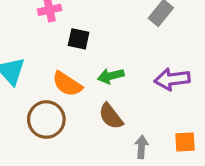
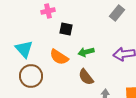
brown circle: (46, 119) -> (31, 76), moved

